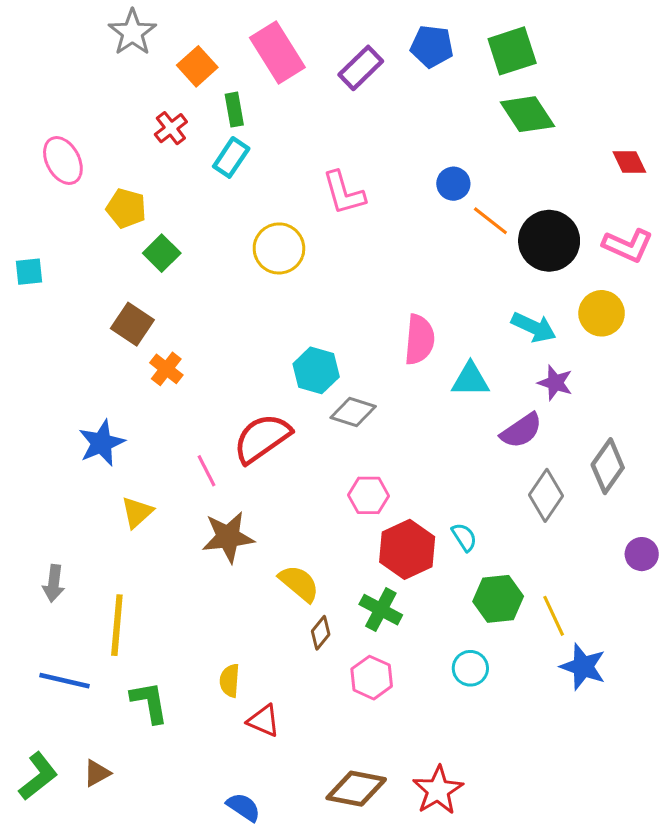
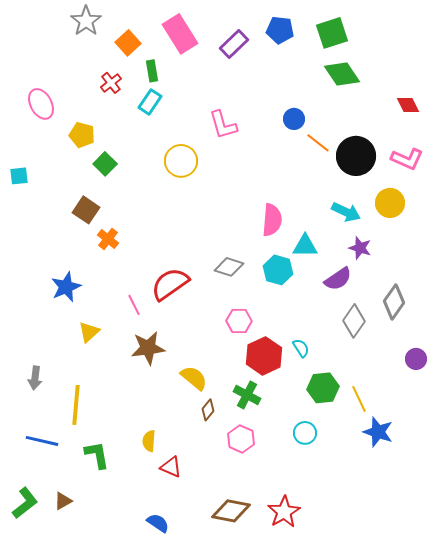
cyan hexagon: (316, 370) -> (278, 270), moved

